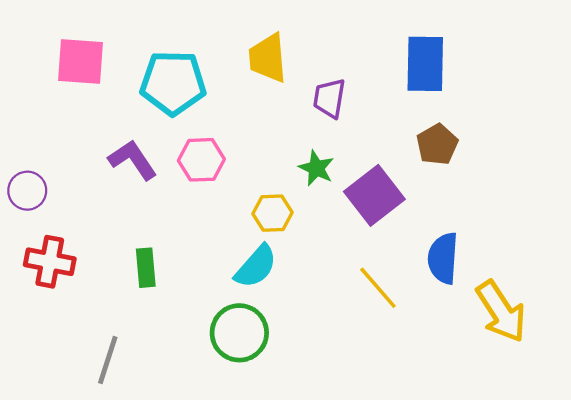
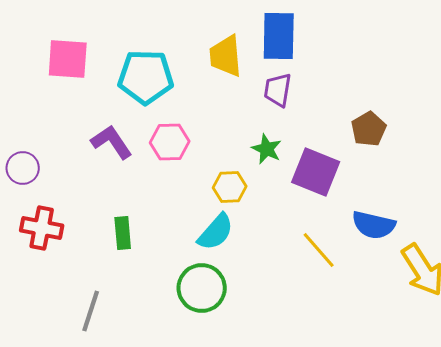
blue rectangle: (425, 64) -> (279, 36), moved
purple square: (374, 195) -> (316, 172), turned -30
blue semicircle: (443, 258) -> (374, 225), turned -81

